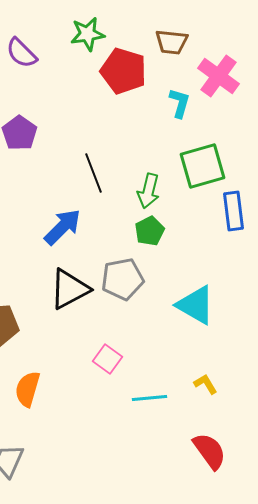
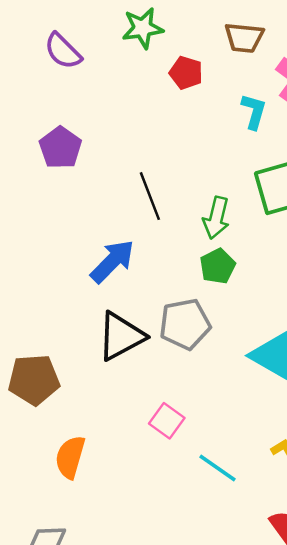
red pentagon: (124, 71) -> (186, 73), size x0.6
cyan line: (150, 398) -> (218, 468), turned 40

